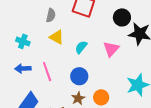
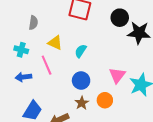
gray semicircle: (51, 15) -> (33, 23), moved
pink triangle: (111, 49) -> (117, 75), moved
pink line: (47, 72) -> (47, 65), moved

